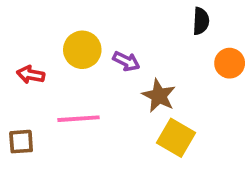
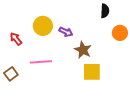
red arrow: (31, 75) -> (16, 39), turned 40
yellow square: (176, 138) -> (92, 72), turned -30
brown square: (21, 142) -> (11, 74), turned -32

